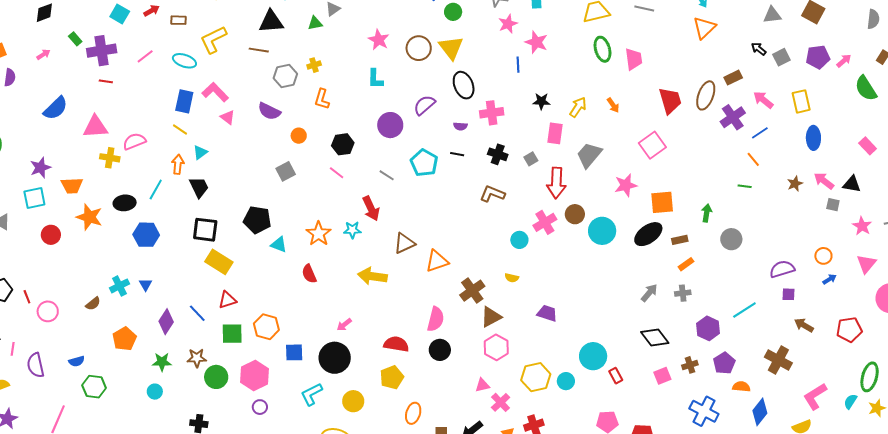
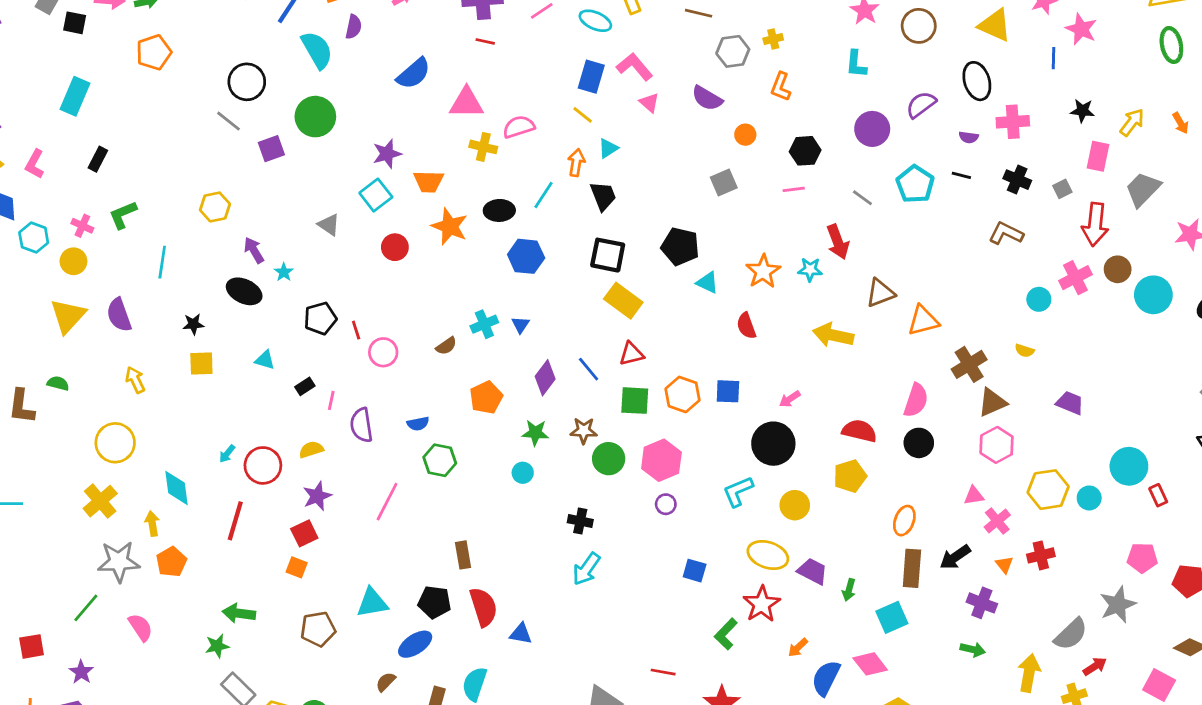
yellow triangle: (451, 48) -> (995, 25), moved, turned -32
pink line: (337, 173) -> (794, 189), turned -49
cyan square: (34, 198) -> (376, 195), turned -30
blue square: (294, 352) -> (728, 391), moved
orange ellipse: (413, 413) -> (904, 521), moved

